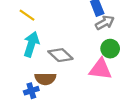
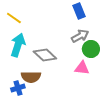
gray arrow: (105, 23) -> (80, 36), moved
pink triangle: (100, 69) -> (82, 68), size x0.7

